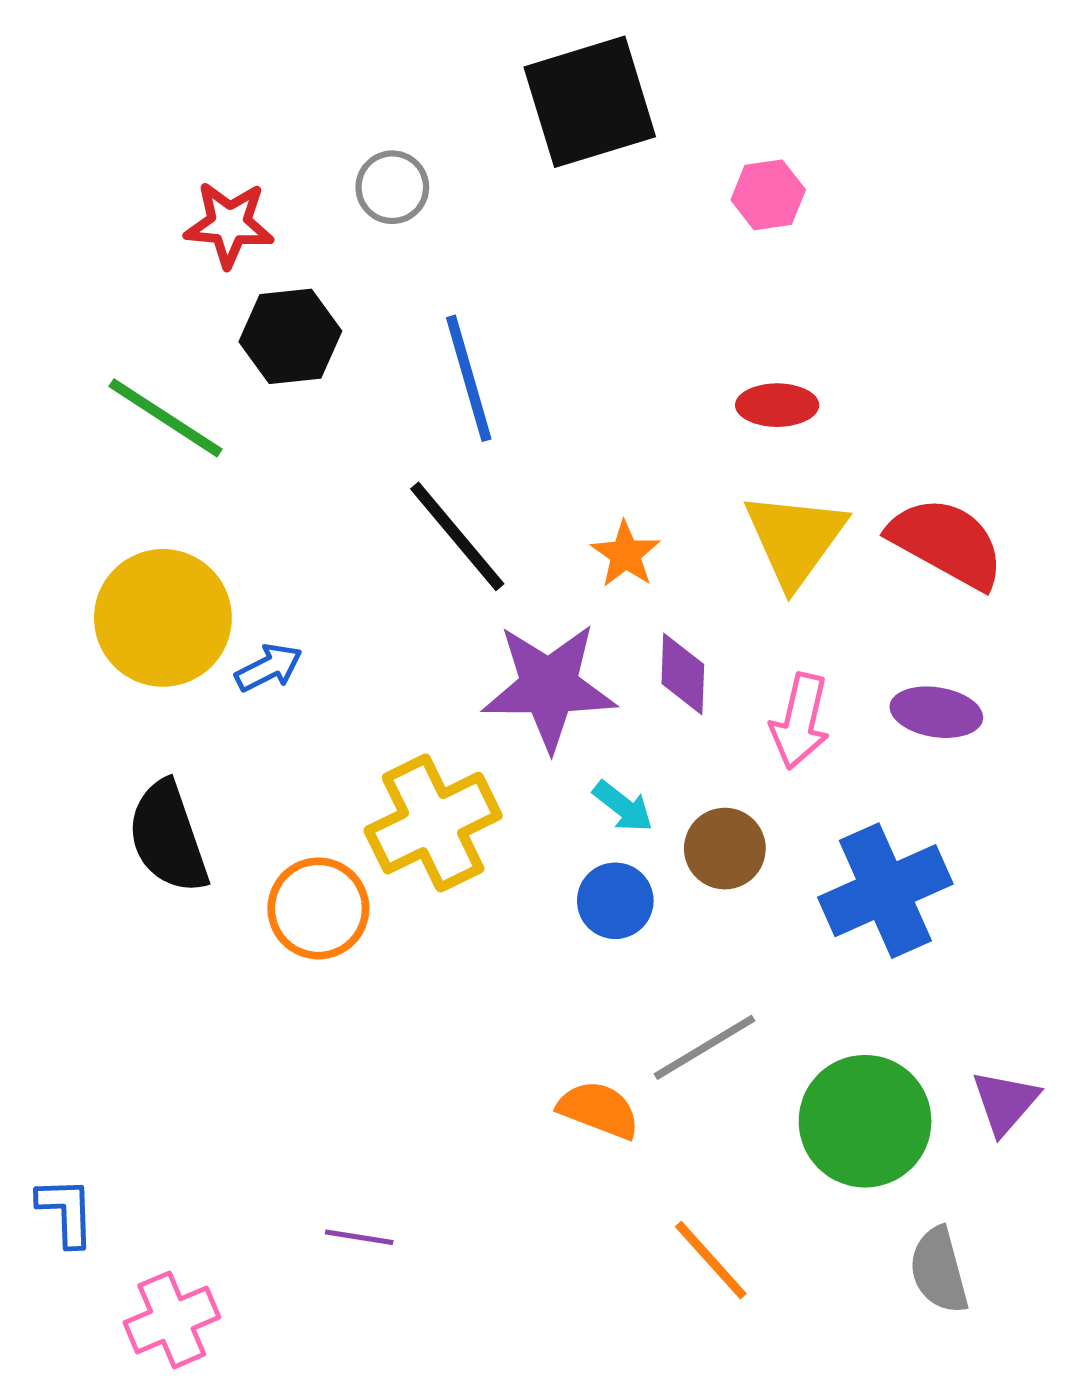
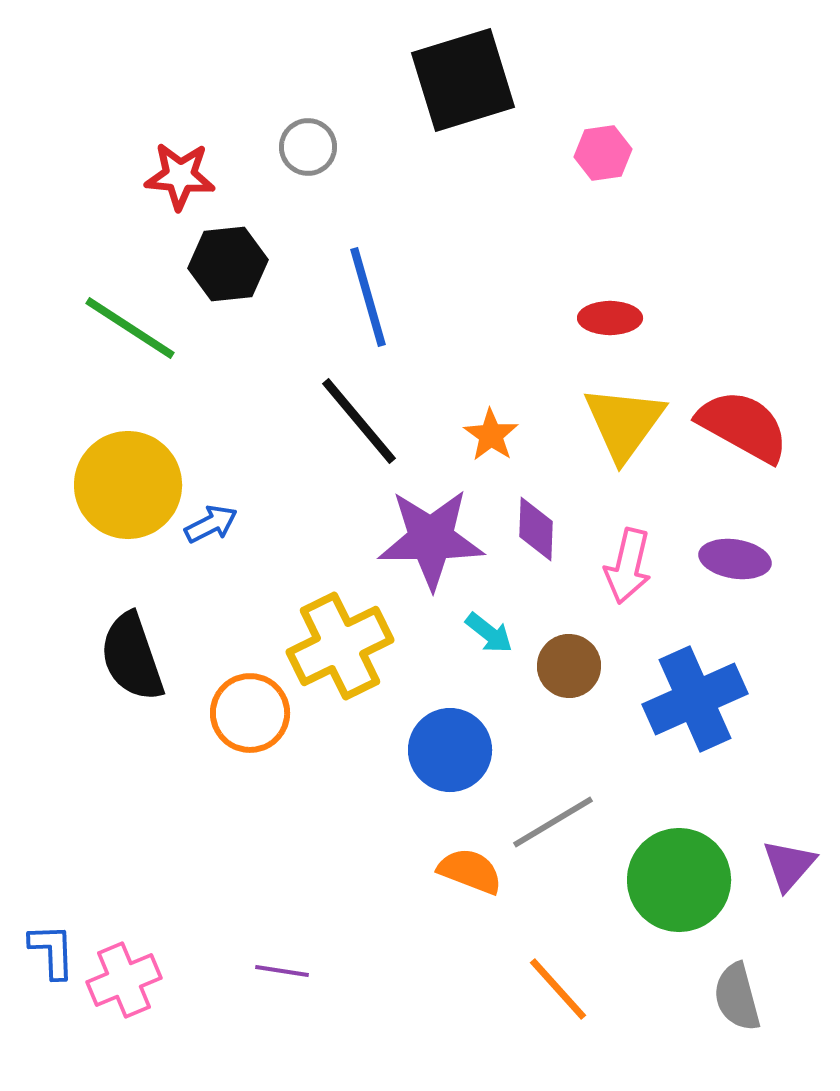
blue circle: (615, 901) -> (450, 750), moved, size x1.4
pink cross: (172, 1320) -> (124, 980), moved

